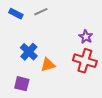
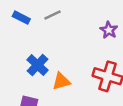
purple star: (86, 37) -> (109, 30), moved

